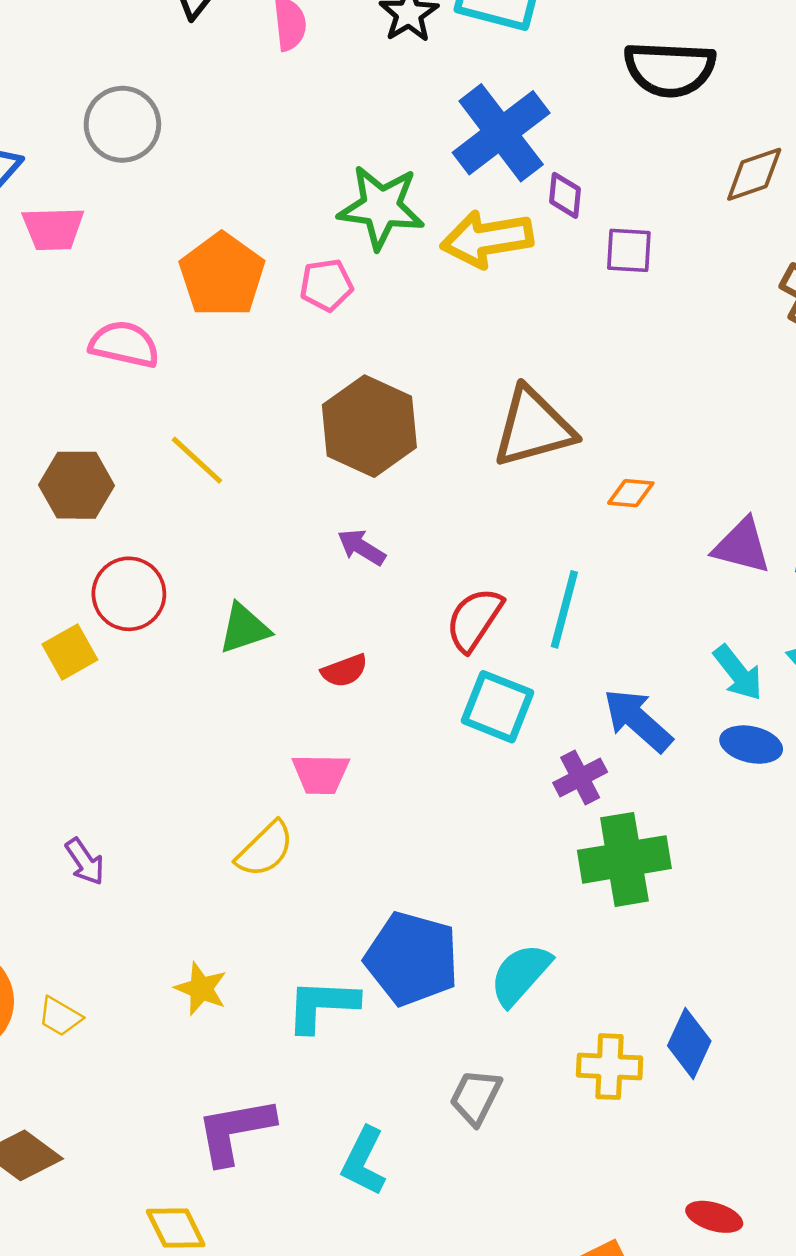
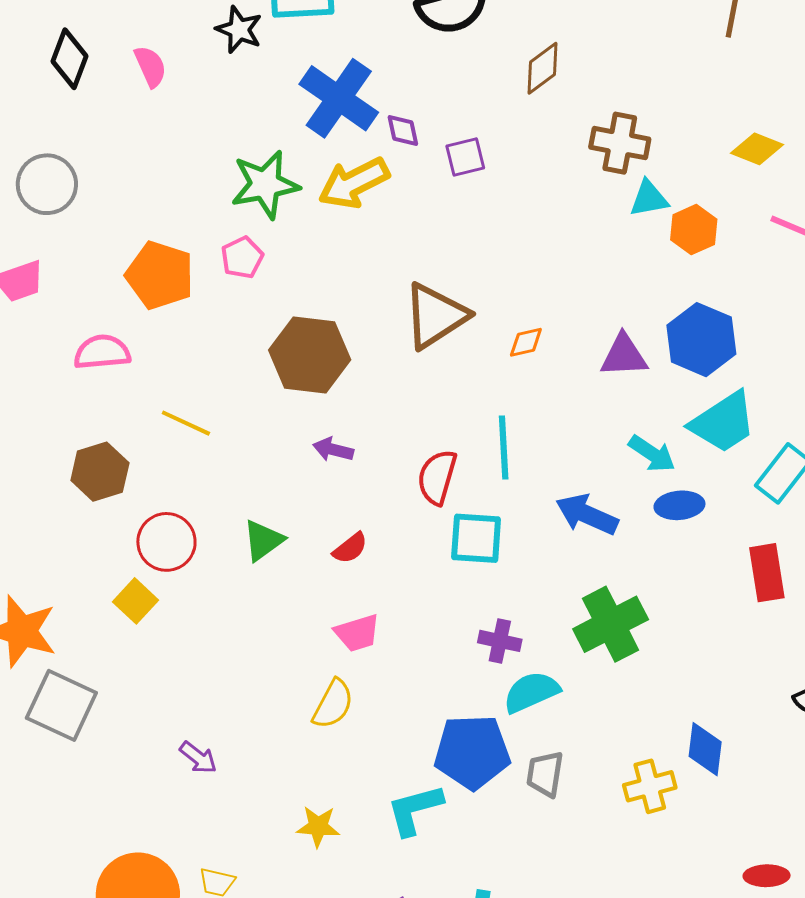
purple cross: (580, 777) -> (500, 641), moved, turned -33
cyan semicircle: (520, 974) -> (531, 692), moved, turned 42
gray trapezoid: (476, 1097) -> (545, 774), moved

